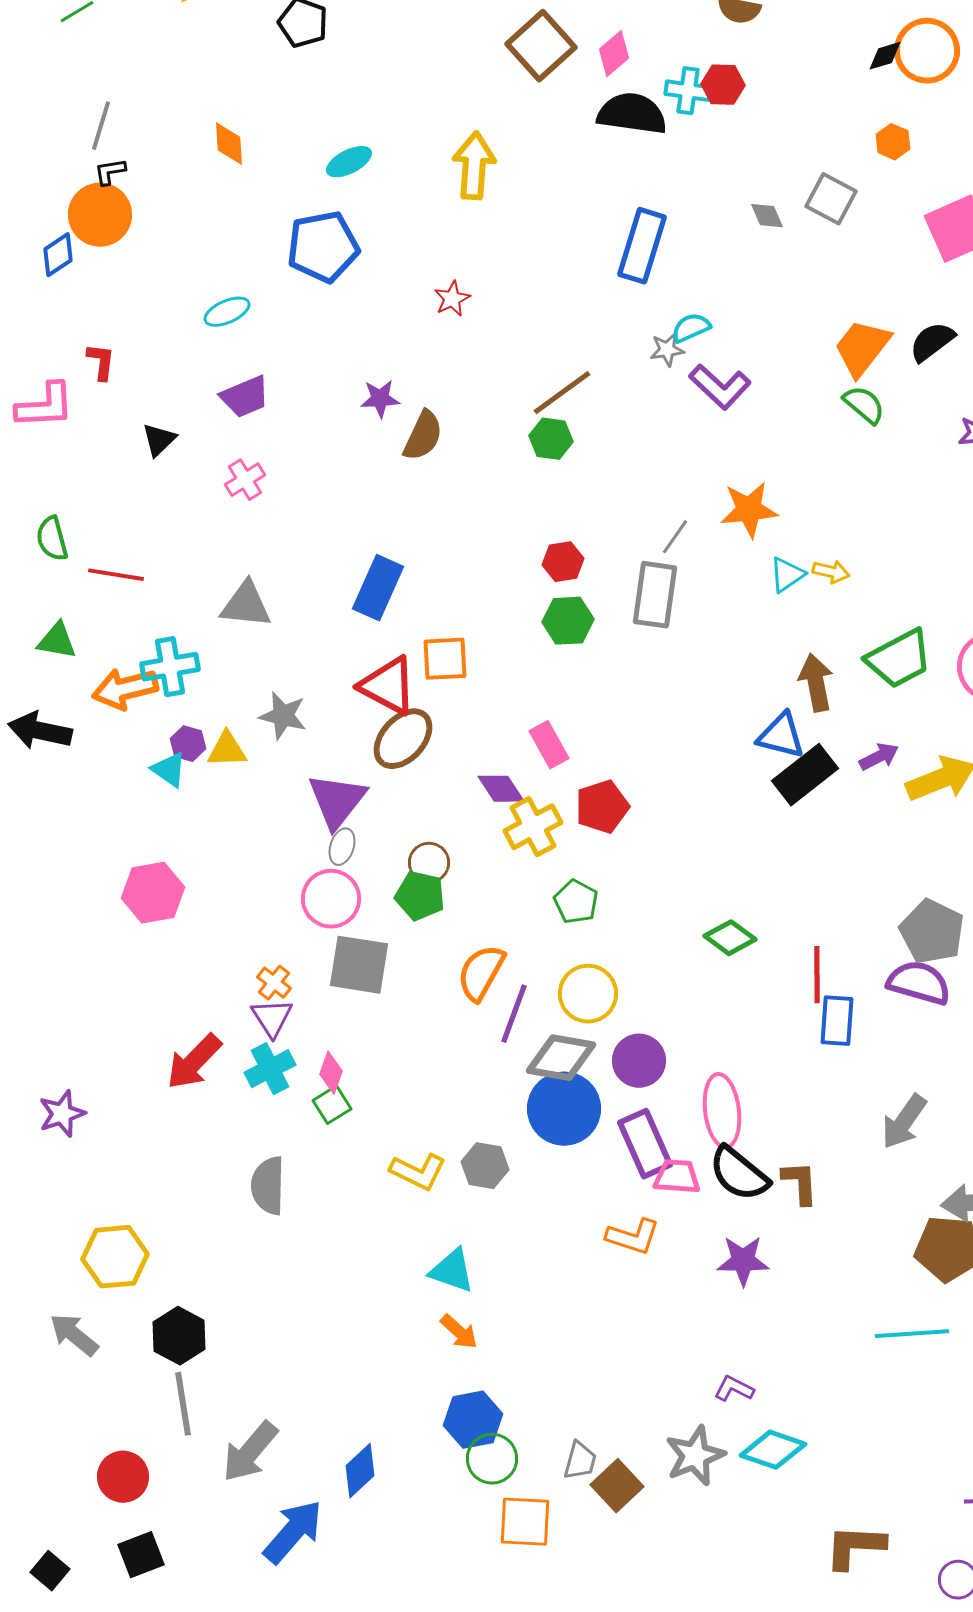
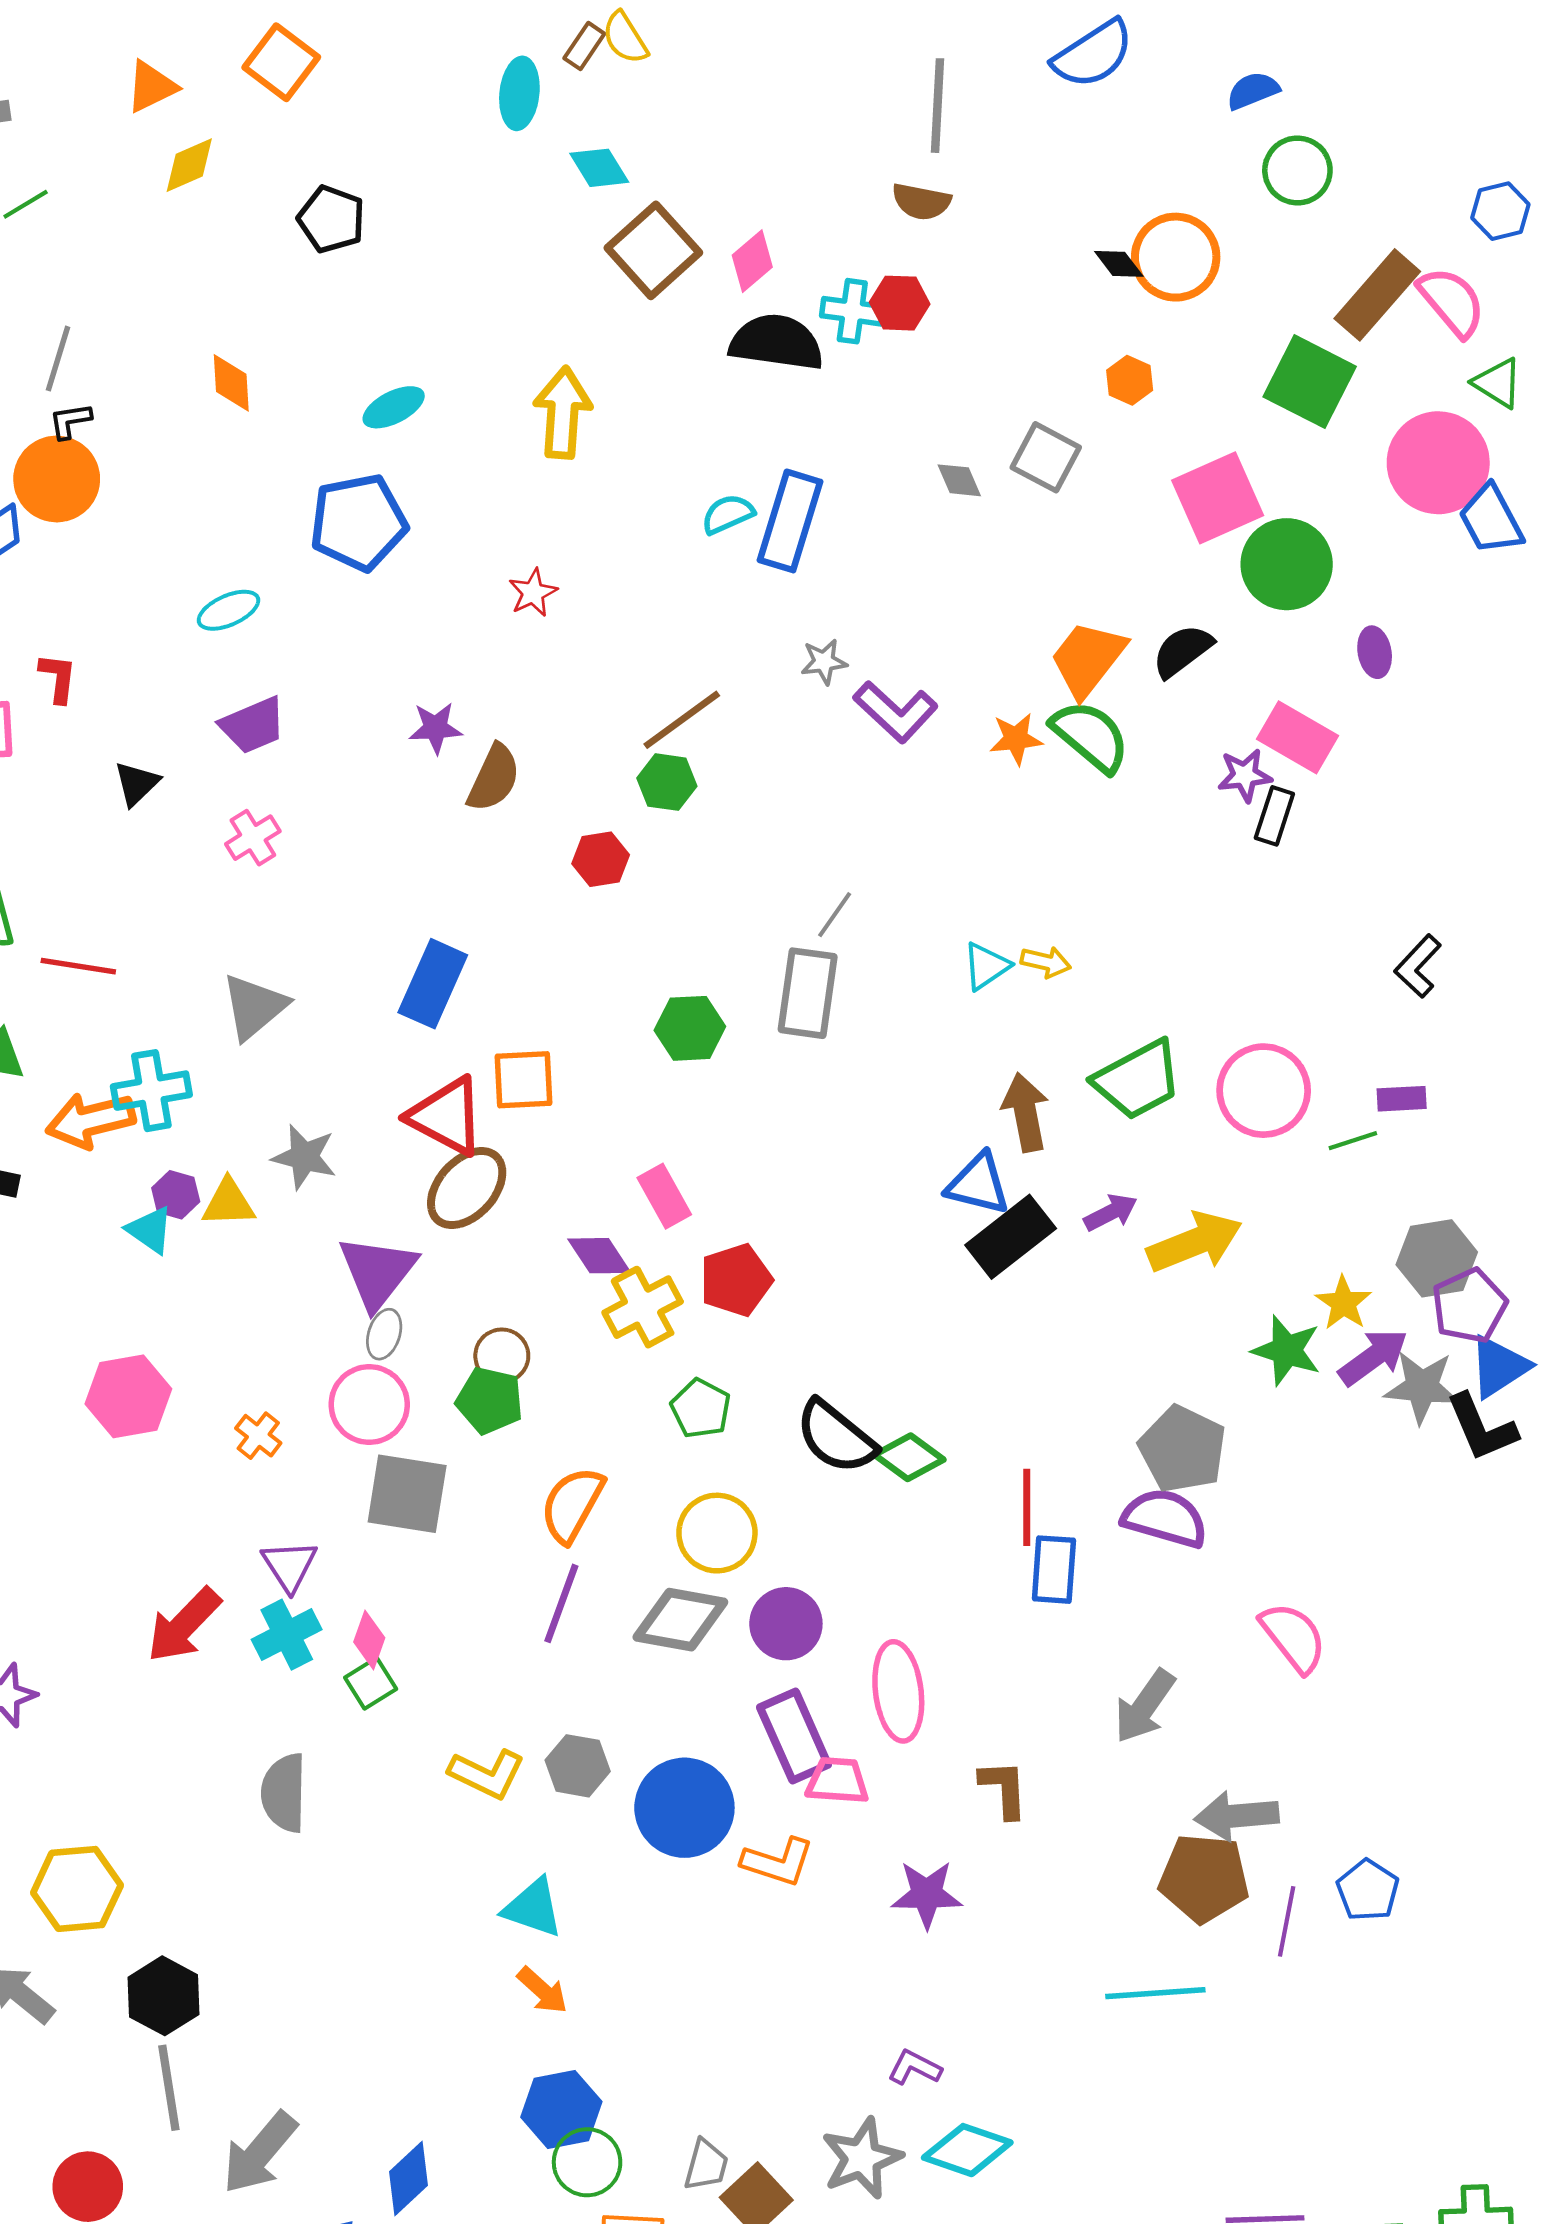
black diamond: (885, 56) -> (1119, 264), turned 69
cyan semicircle: (691, 328) -> (728, 514), moved
green semicircle: (864, 405) -> (1090, 736), size x1.4
orange star: (749, 510) -> (1016, 739), moved, size x0.7
red hexagon: (563, 562) -> (601, 859), moved
gray triangle: (246, 605) -> (254, 1007), turned -46
orange cross: (274, 983) -> (258, 1436), moved
purple line: (514, 1014) -> (561, 1603), moved
blue circle: (564, 1109) -> (684, 1808), moved
black semicircle: (739, 1174) -> (836, 1437), moved

